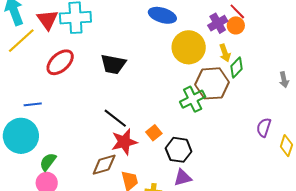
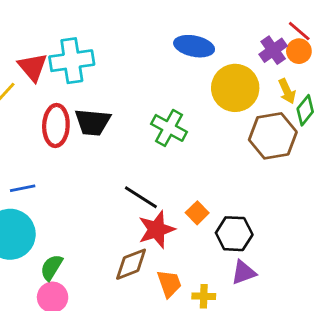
red ellipse: (60, 62) -> (56, 125), turned -40
black trapezoid: (113, 64) -> (93, 122), moved
green cross: (193, 99) -> (169, 128), moved, turned -30

